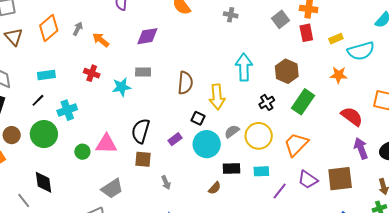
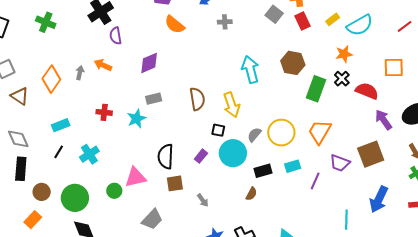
orange arrow: (101, 40) -> (103, 65), moved
black cross: (267, 102) -> (342, 79), moved
green circle: (44, 134) -> (75, 198), moved

